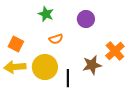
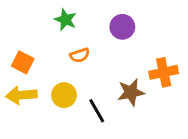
orange cross: (115, 51) -> (164, 72), turned 30
yellow circle: (45, 67) -> (64, 95), size x0.7
black line: (68, 78) -> (97, 111), turned -30

